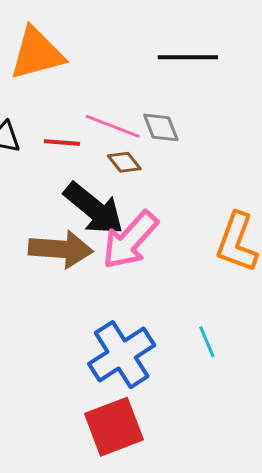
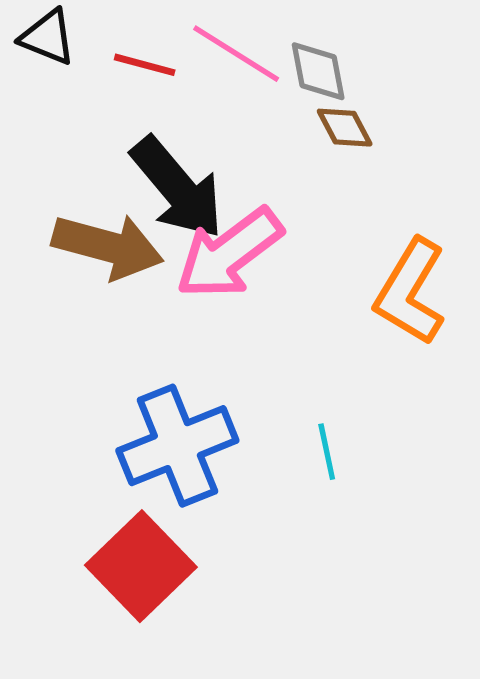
brown diamond: (124, 162) -> (345, 128), moved
red square: (114, 427) -> (141, 566), turned -34

